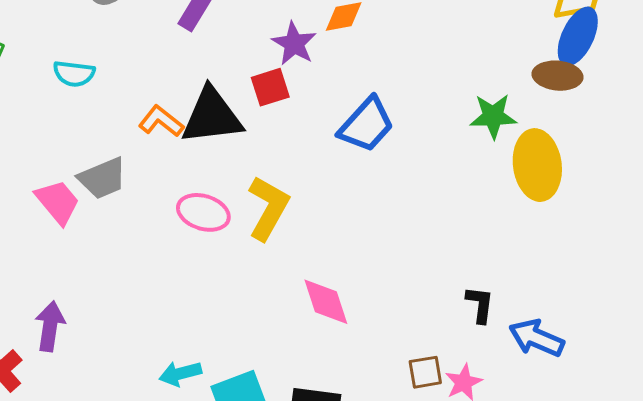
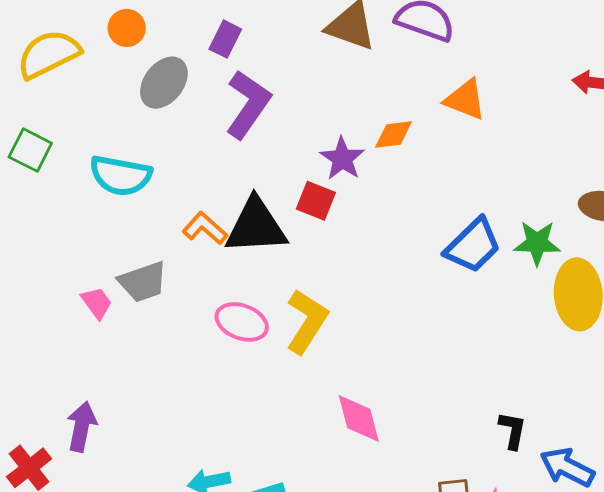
cyan semicircle: (74, 74) -> (121, 176), size x1.5
red square: (270, 87) -> (316, 201), turned 36
blue trapezoid: (366, 125) -> (473, 246), moved
pink trapezoid: (58, 202) -> (97, 303), size x0.7

